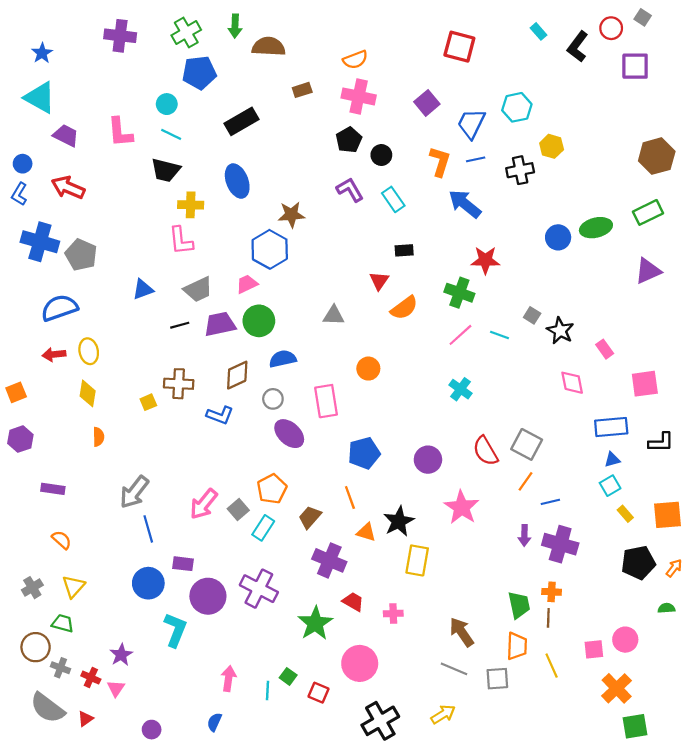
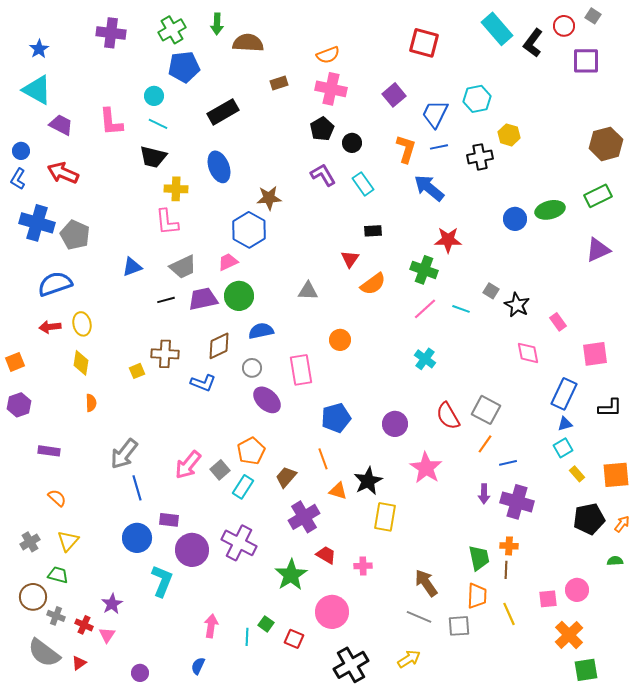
cyan rectangle: (539, 31) -> (497, 29), size x2.0
blue rectangle: (611, 427) -> (564, 394), turned -60
purple cross: (329, 560) -> (304, 517), turned 36

